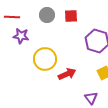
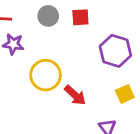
red arrow: (67, 74) -> (75, 95), turned 66

